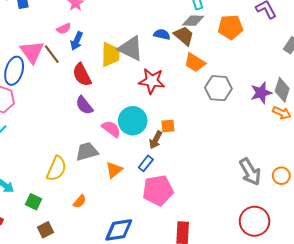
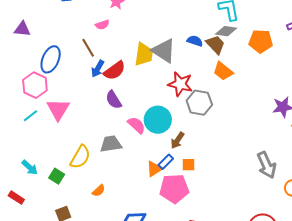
blue arrow: (77, 41) -> (98, 69), moved
pink triangle: (32, 52) -> (58, 109), moved
red semicircle: (82, 75) -> (115, 71), turned -105
gray hexagon: (218, 88) -> (199, 103), moved
orange square: (168, 126) -> (189, 165), moved
orange triangle: (114, 170) -> (154, 169), moved
gray arrow: (250, 172) -> (267, 165), moved
green square: (34, 202) -> (57, 176), moved

